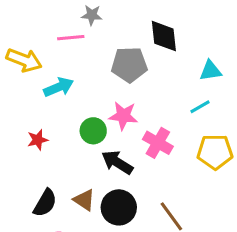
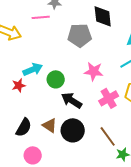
cyan arrow: (59, 87) -> (33, 69), moved
pink star: (123, 116) -> (94, 71), moved
pink cross: (158, 143) -> (109, 98), moved, turned 30

